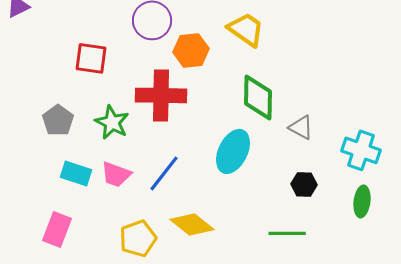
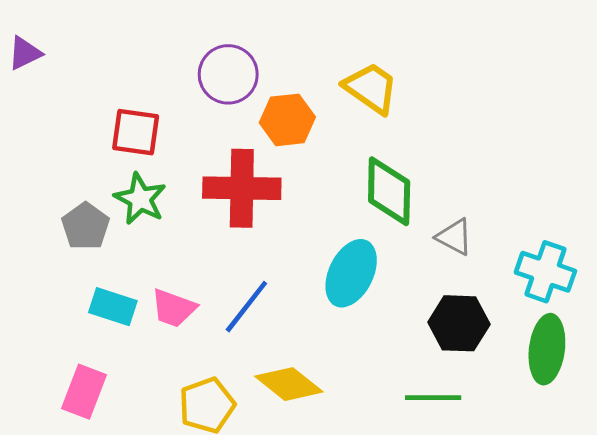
green star: (112, 122) -> (140, 199), moved
black hexagon: (304, 184) -> (459, 323), size x1.5
green ellipse: (362, 201) -> (547, 349), size x1.4

